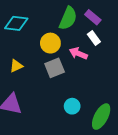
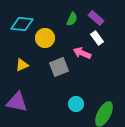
green semicircle: (68, 18) -> (72, 19), size x0.6
yellow circle: (50, 43) -> (45, 38), moved

